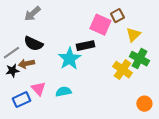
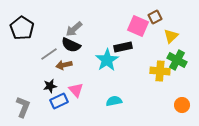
gray arrow: (32, 14) -> (74, 29), moved
yellow cross: (122, 70) -> (160, 71), turned -30
black star: (12, 71) -> (50, 86), moved
cyan semicircle: (63, 92) -> (114, 101), moved

